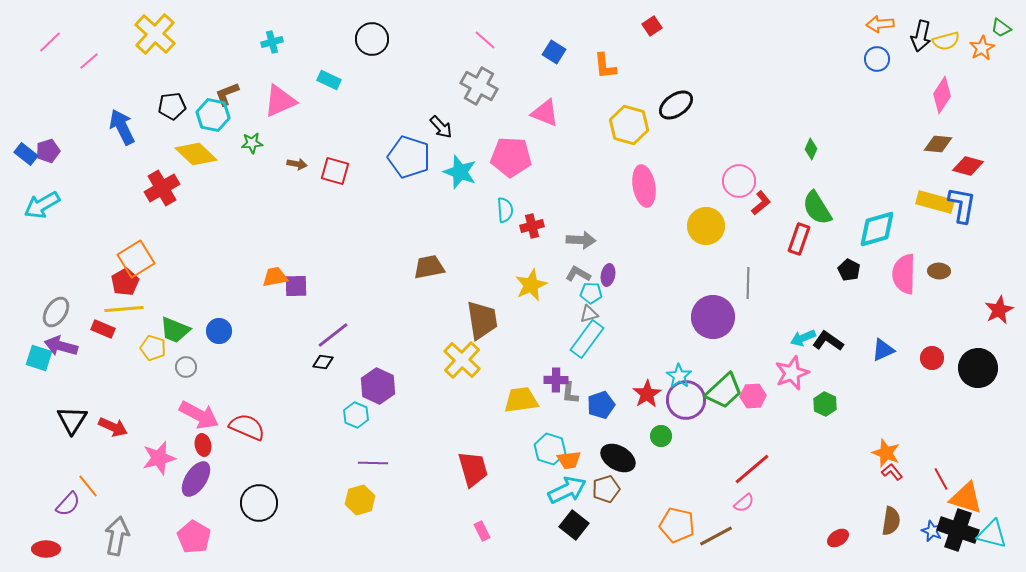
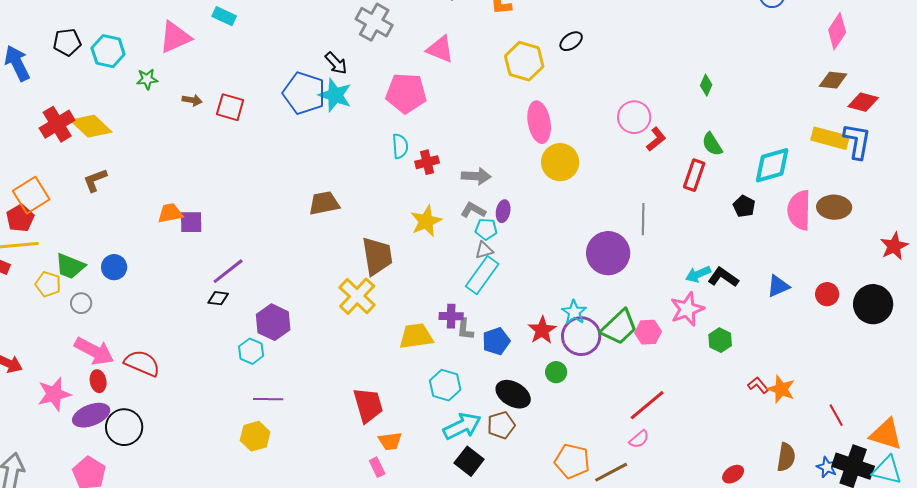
brown L-shape: (227, 94) -> (95, 180), moved
black ellipse: (676, 105) -> (571, 41), size x0.7
yellow diamond: (196, 154) -> (91, 126), moved
cyan star: (460, 172) -> (335, 95), moved
green semicircle: (817, 208) -> (712, 144), size x0.7
yellow circle: (706, 226) -> (560, 162), moved
brown ellipse: (939, 271) -> (834, 207), size x1.5
orange trapezoid: (569, 460) -> (390, 441), moved
red L-shape: (892, 472) -> (758, 385), moved
purple ellipse: (196, 479) -> (91, 415), turned 36
orange triangle: (966, 498) -> (886, 434), moved
black circle: (259, 503) -> (124, 427), moved

